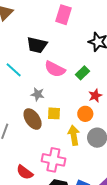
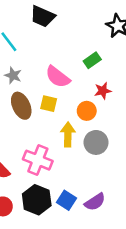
pink semicircle: (55, 69) -> (58, 77), moved
gray star: (38, 94) -> (13, 75), moved

